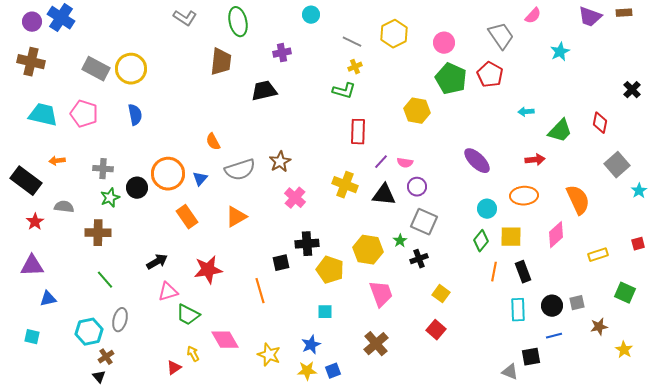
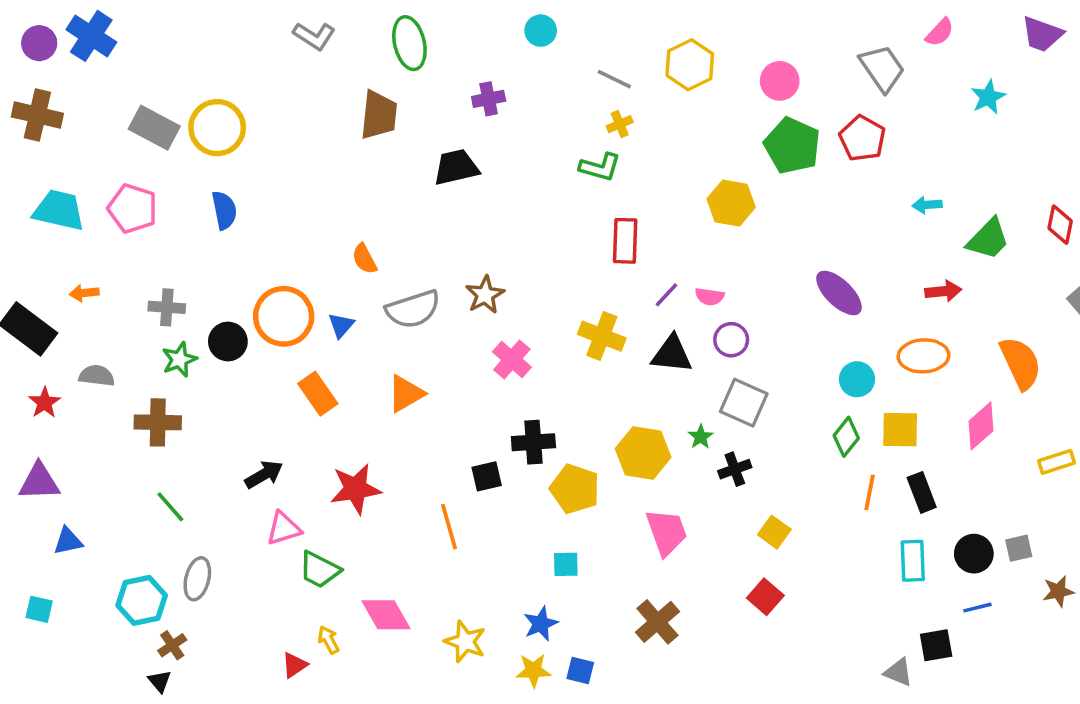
blue square: (333, 371) -> (580, 670), turned 35

